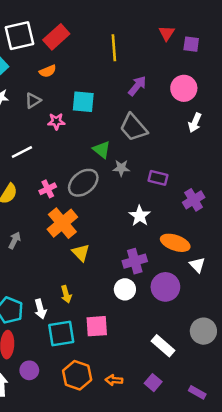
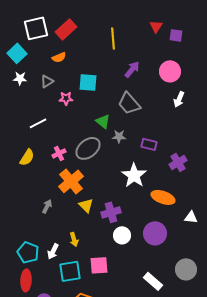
white star: (140, 216) -> (134, 175), size x1.4
gray arrow: (15, 240) -> (47, 206), moved
purple cross: (135, 261) -> (111, 212), moved
white triangle: (197, 265) -> (191, 217), moved, turned -40
white arrow: (40, 309) -> (53, 251), turned 42

